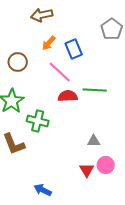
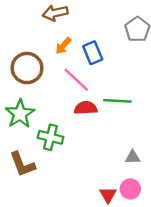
brown circle: (18, 62) -> (27, 68), size x1.4
gray triangle: (94, 141) -> (133, 157), moved

